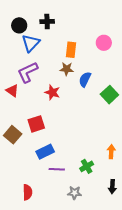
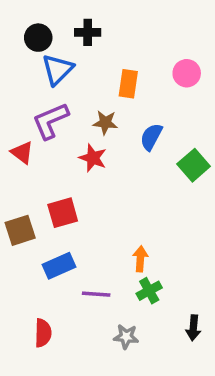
brown star: (67, 69) -> (105, 123), moved
brown square: (13, 135) -> (20, 230), turned 30
blue rectangle: (45, 152) -> (59, 266), moved
orange arrow: (111, 152) -> (140, 259), moved

